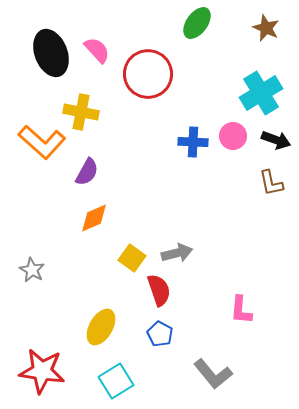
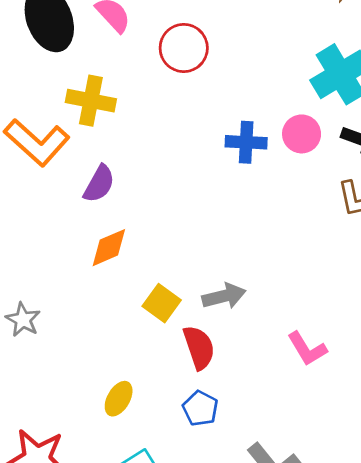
red circle: (148, 74) -> (184, 48), size x0.7
pink L-shape: (241, 310) -> (307, 349), moved, turned -36
yellow ellipse: (101, 327) -> (119, 399), size x0.7

